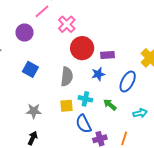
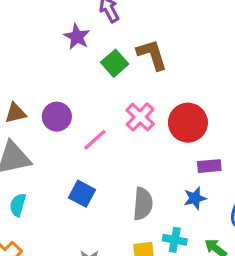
pink line: (42, 11) -> (95, 140), moved
purple circle: (25, 33) -> (57, 117), moved
red circle: (82, 48) -> (188, 123), moved

